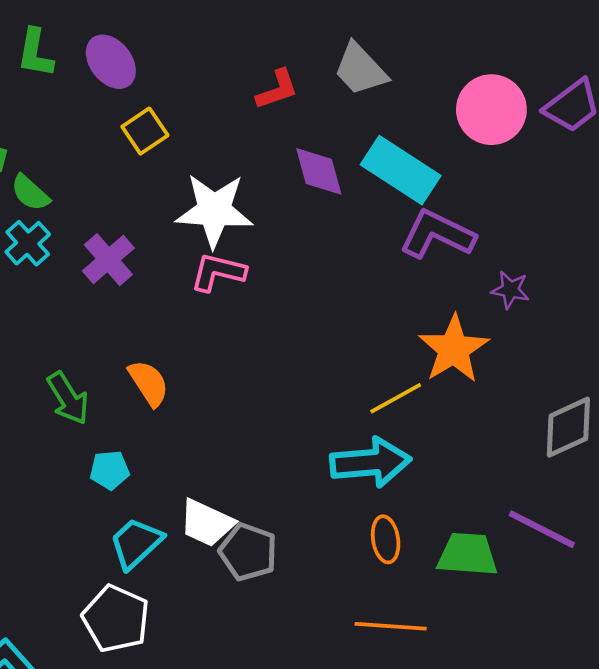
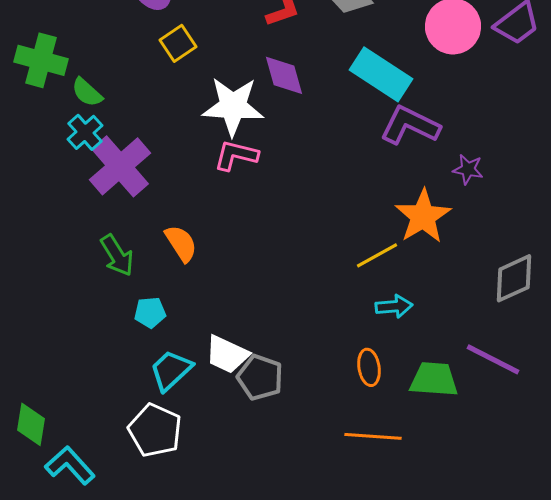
purple diamond: (319, 171) -> (284, 75), moved
purple cross: (108, 260) -> (120, 166), moved, size x1.5
cyan arrow: (370, 462) -> (394, 306), moved, size x0.6

